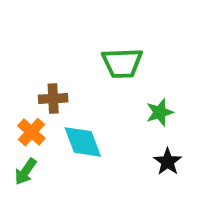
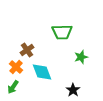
brown cross: (53, 99) -> (27, 50), turned -32
black star: (168, 162) -> (73, 90), moved

